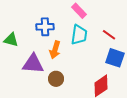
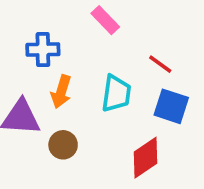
cyan trapezoid: (79, 35) -> (116, 93), moved

